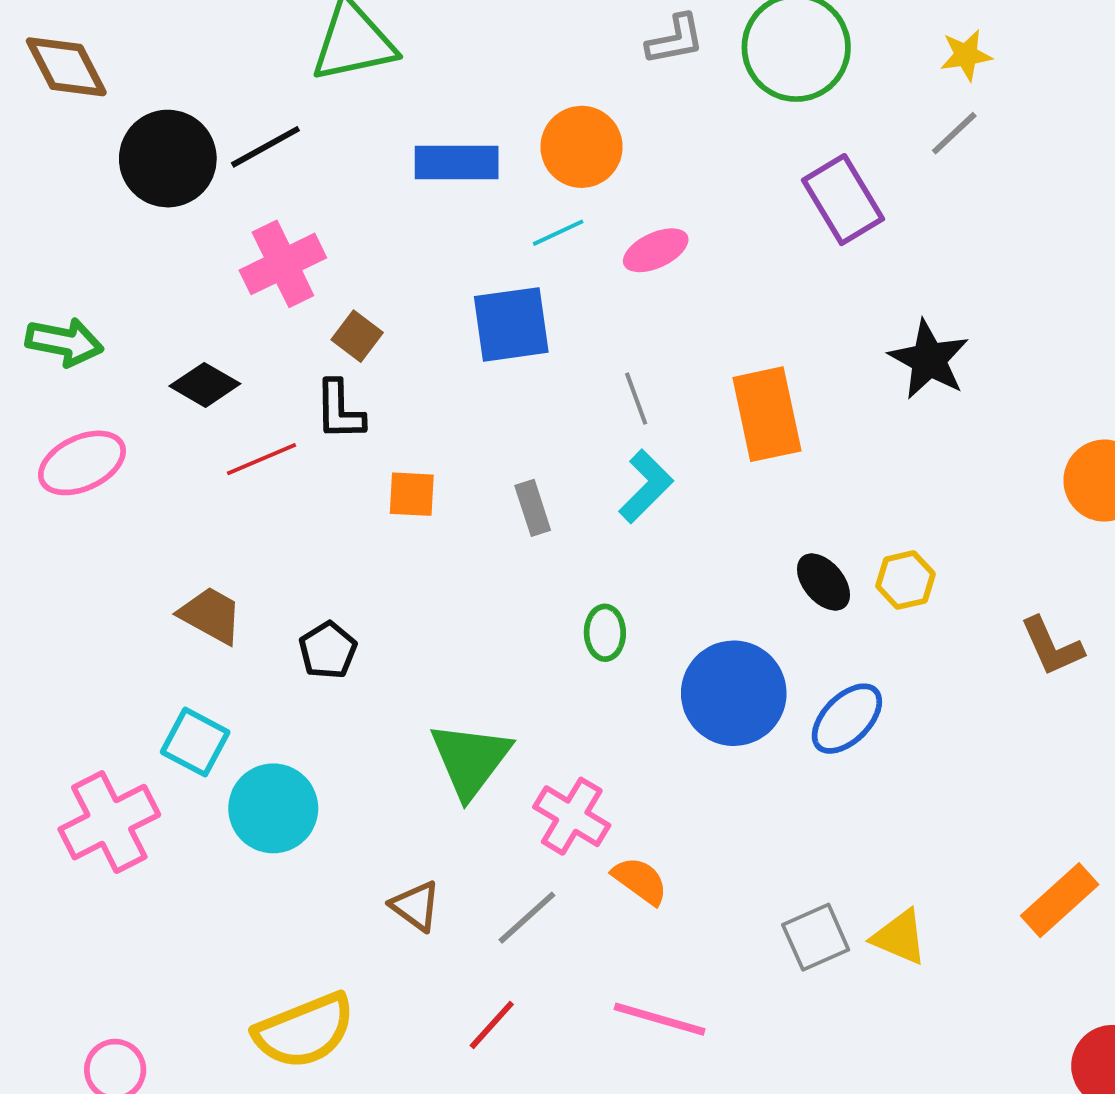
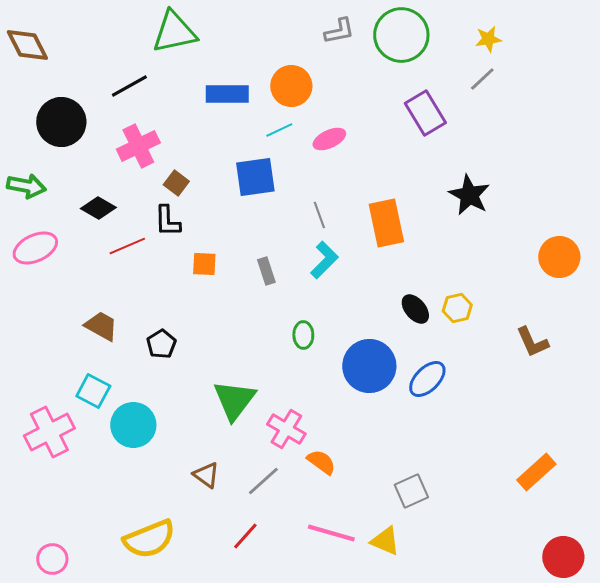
black circle: (168, 159) -> (61, 122), moved
yellow triangle: (900, 937) -> (385, 541), moved

